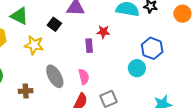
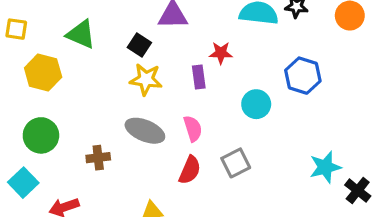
yellow star: (34, 45) -> (146, 79), moved
cyan circle: (137, 68) -> (256, 104), moved
gray ellipse: (55, 76) -> (145, 131), turned -35

